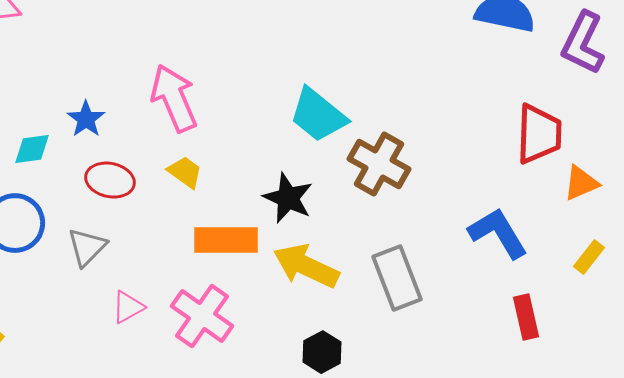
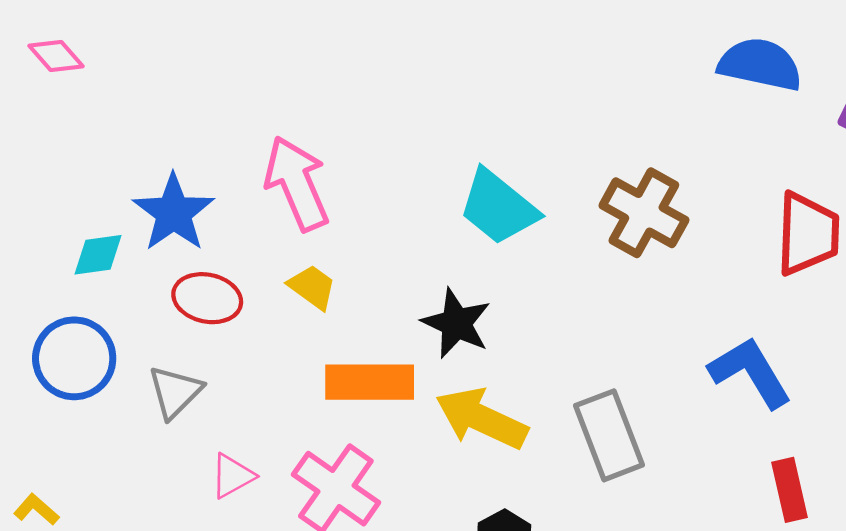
blue star: (86, 119) -> (174, 213), size x1.5
brown cross: (379, 164) -> (644, 213), moved

